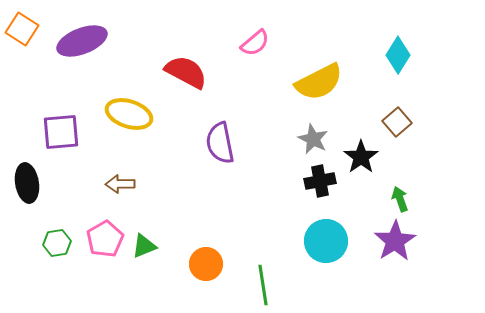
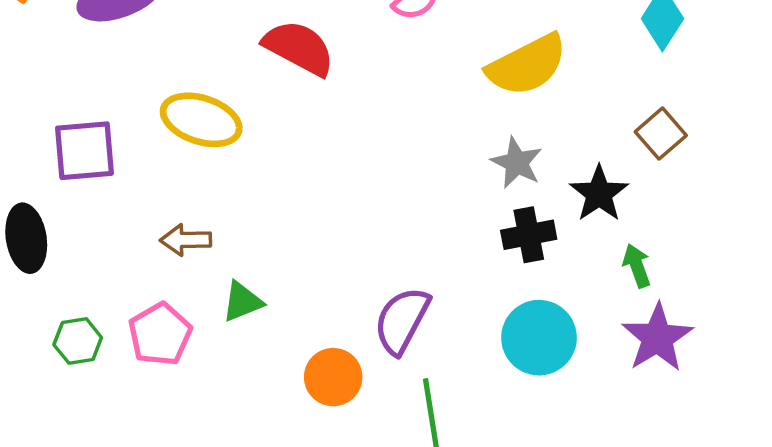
purple semicircle: (220, 143) -> (402, 320), moved, turned 39
green arrow: (400, 199) -> (637, 266), moved
green triangle: (144, 246) -> (242, 302), moved

